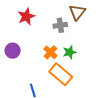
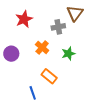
orange cross: (51, 52) -> (42, 47), moved
orange rectangle: (61, 74) -> (49, 76), moved, size x0.7

